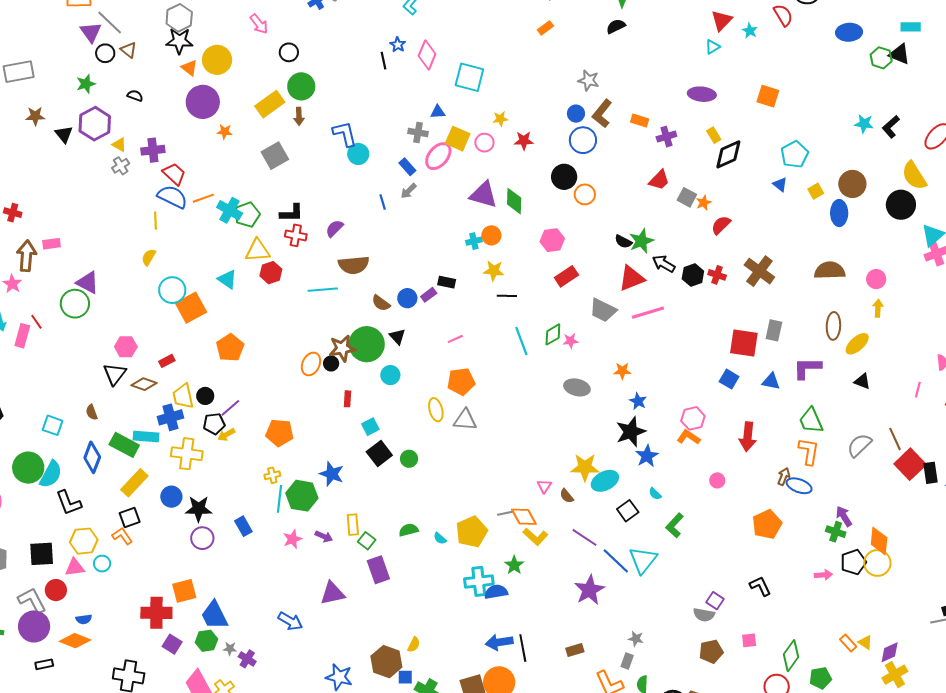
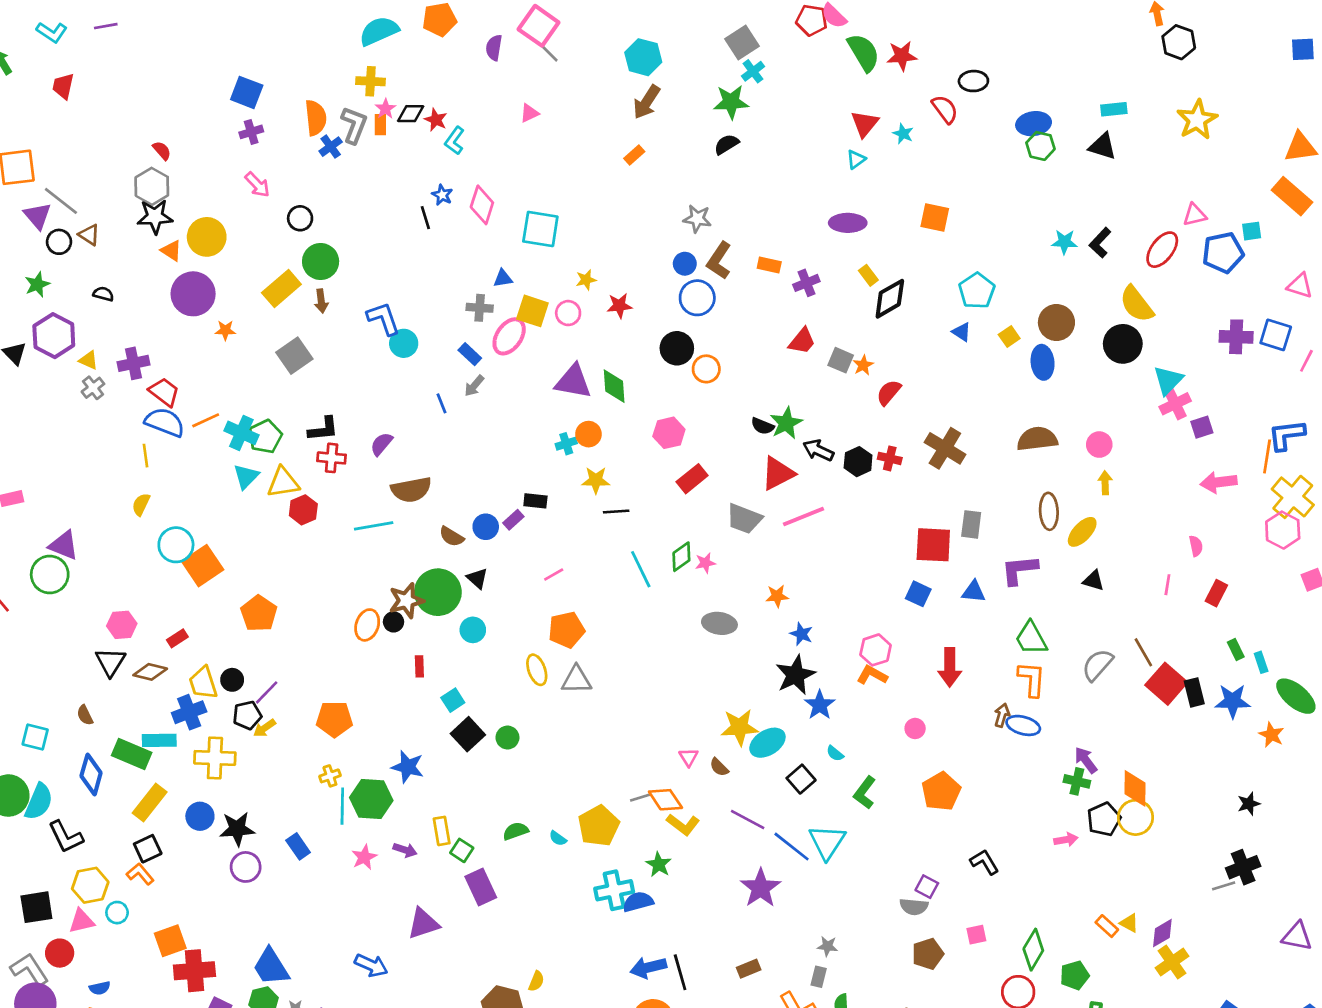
green hexagon: (881, 58) -> (1040, 146), moved
cyan triangle: (227, 279) -> (246, 476), moved, turned 45
orange pentagon: (767, 524) -> (941, 791), moved
orange square: (184, 591) -> (170, 941), moved

